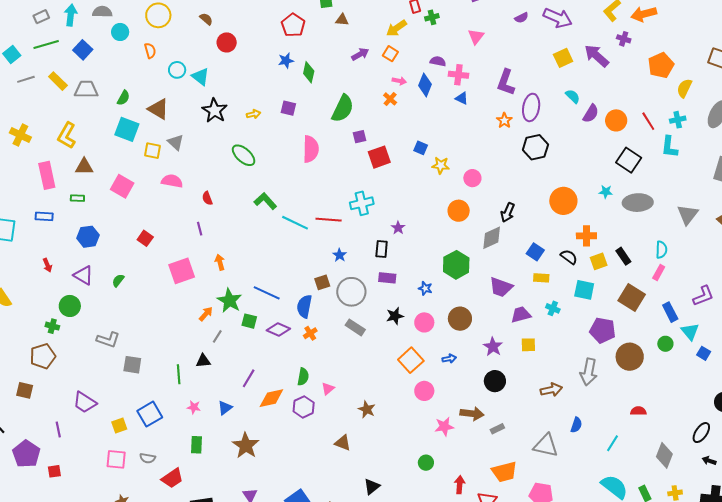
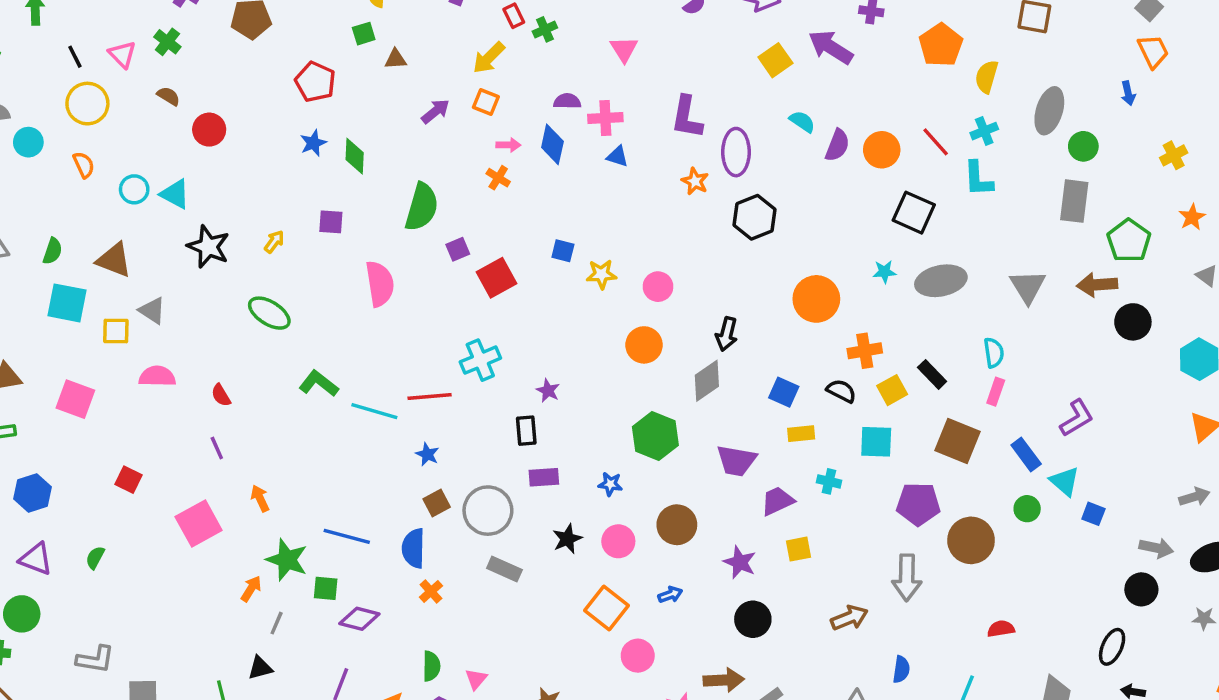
yellow arrow: (253, 114) -> (274, 242), turned -32
blue star: (340, 255) -> (427, 454), moved
purple diamond: (278, 330) -> (359, 619), moved

